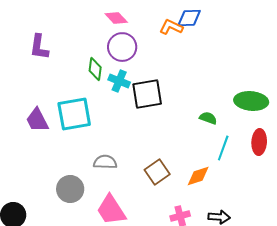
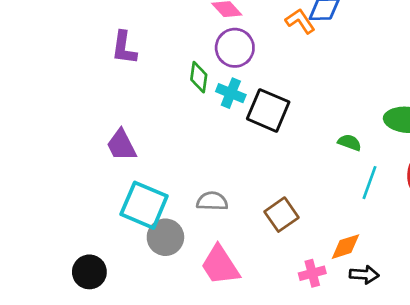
orange L-shape: (171, 27) -> (300, 21), turned 30
black square: (147, 94) -> (268, 110), turned 32
cyan square: (74, 114) -> (144, 205), moved, turned 33
orange diamond: (198, 176) -> (346, 247), moved

